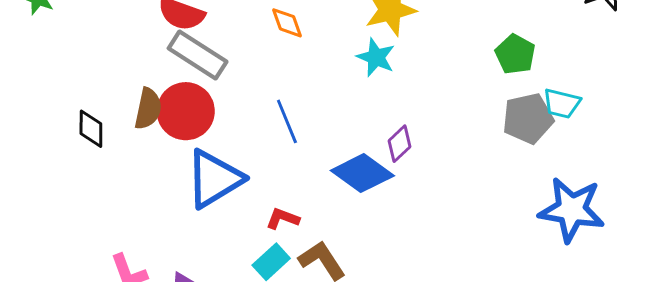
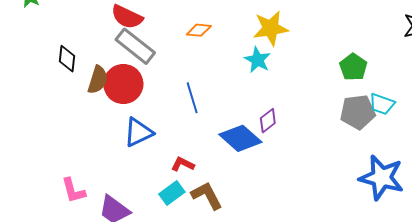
orange diamond: (287, 23) -> (199, 30), turned -70
black diamond: (91, 129) -> (67, 59), moved
blue triangle: (214, 179) -> (138, 132), size x0.7

